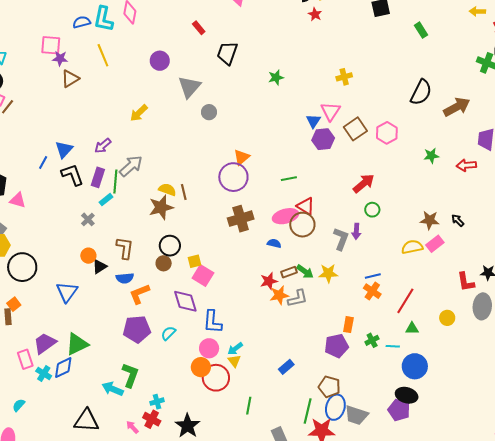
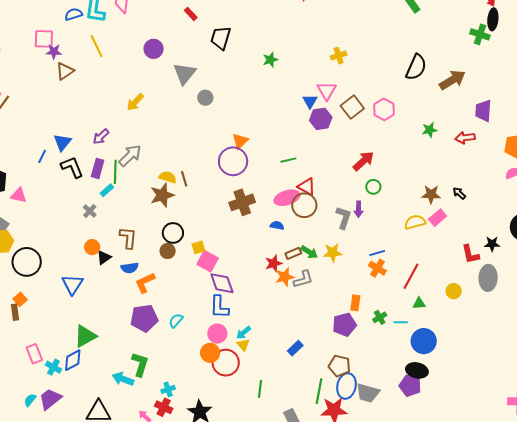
purple diamond: (185, 301) -> (222, 283), moved
purple trapezoid: (45, 343) -> (50, 399), moved

